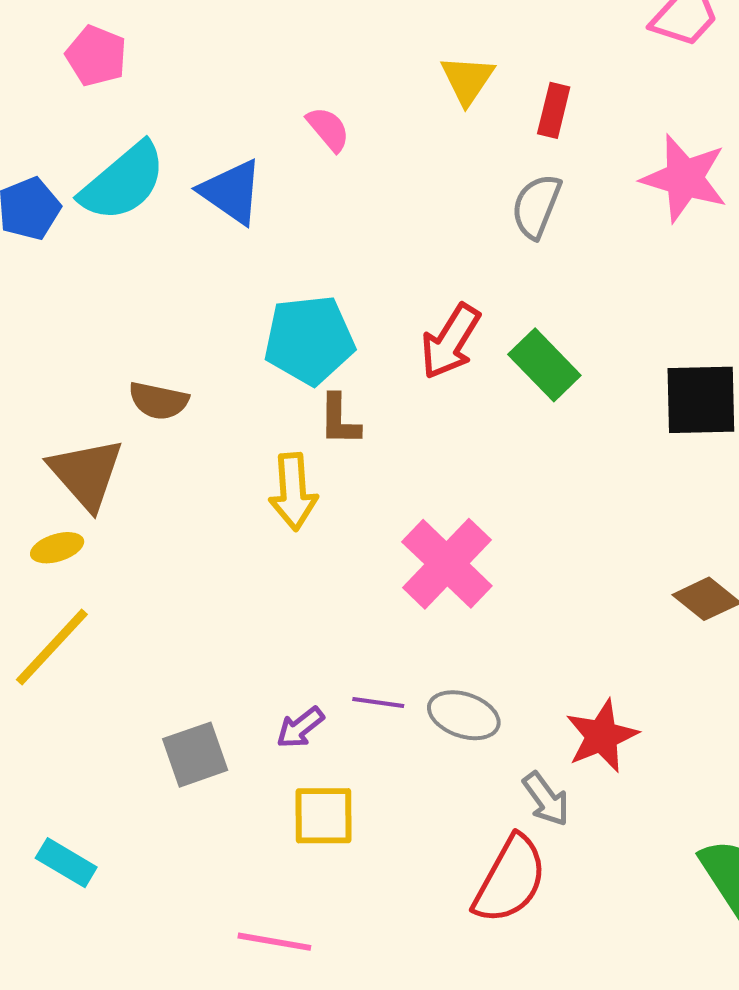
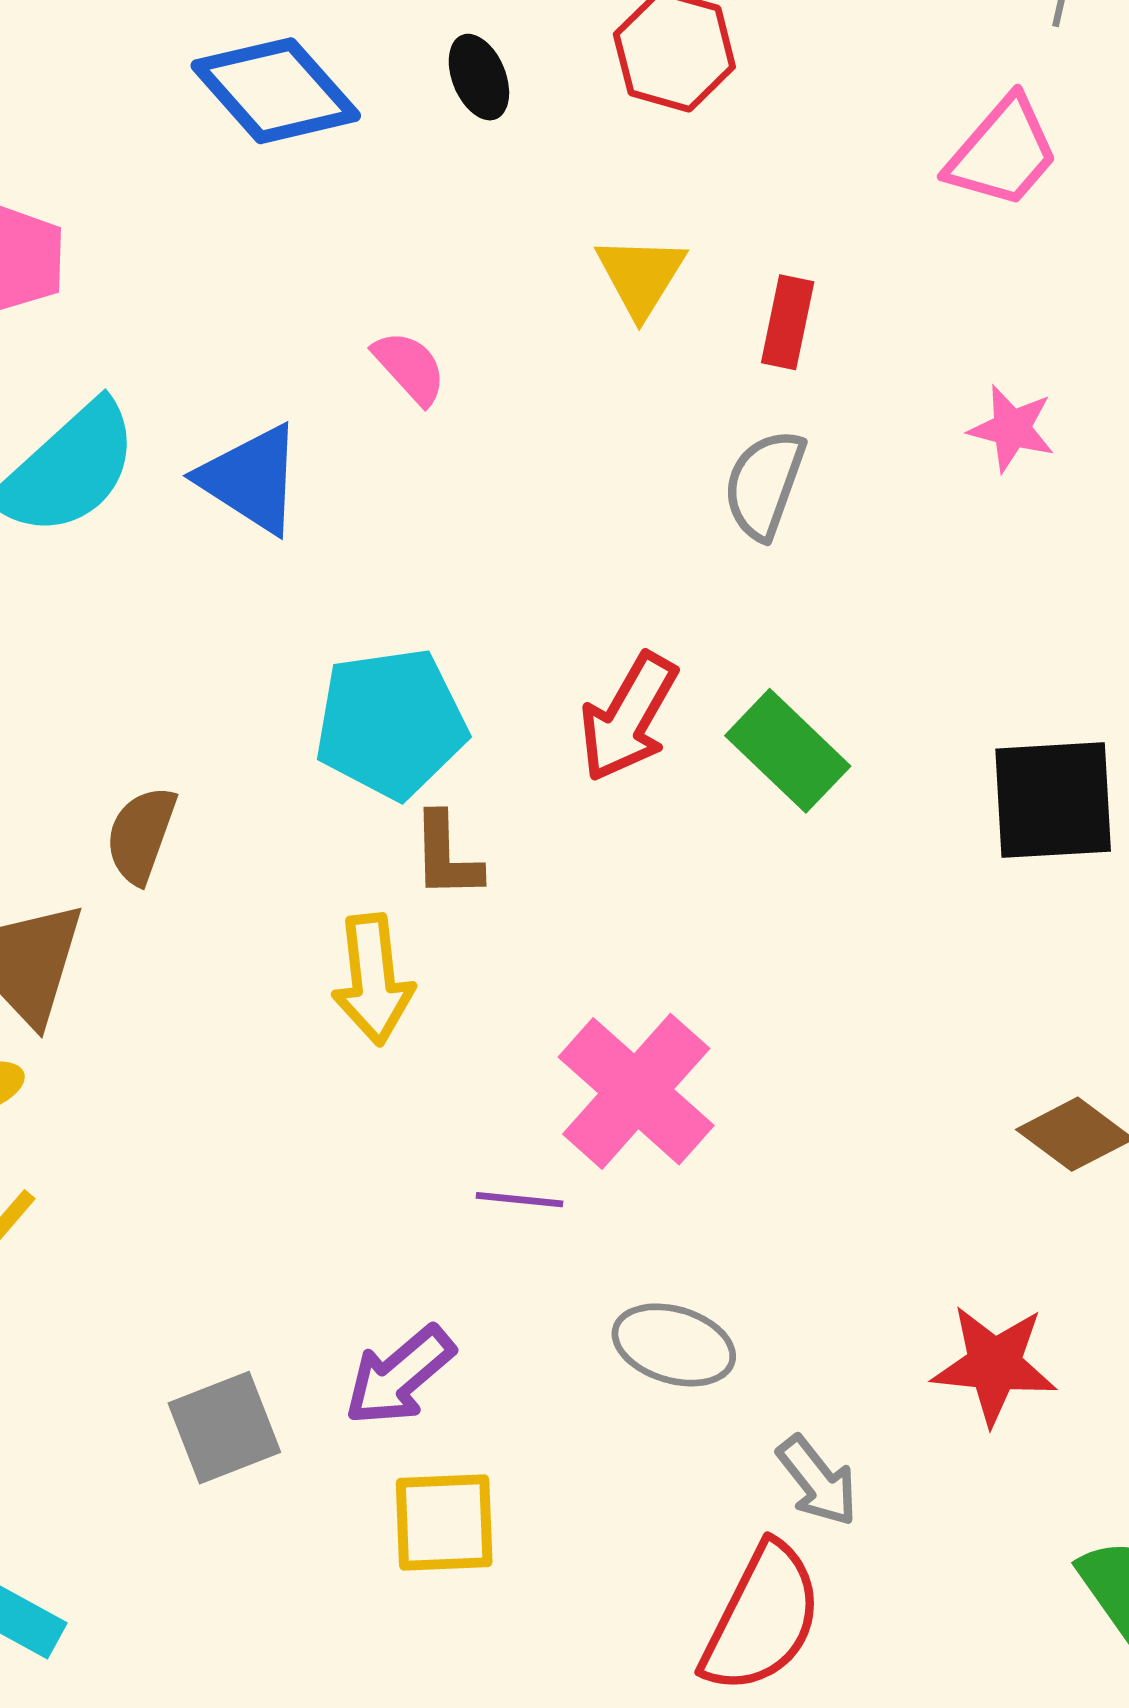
pink star: (684, 178) -> (1012, 429), size x0.6
brown semicircle: (158, 401) -> (141, 835), turned 100
purple line: (378, 703) -> (519, 1200), moved
purple arrow: (300, 728) -> (399, 1376), size x1.4
red star: (602, 736) -> (994, 1365), moved, turned 30

